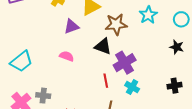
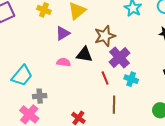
brown star: (116, 24) -> (105, 36), moved
black triangle: (103, 46) -> (84, 55), moved
gray cross: (43, 96) -> (40, 96), moved

